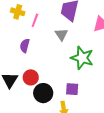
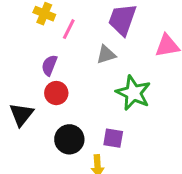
gray triangle: (61, 34) -> (106, 55), turned 40
red circle: (31, 77) -> (56, 93), moved

